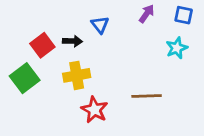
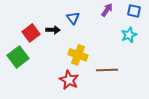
yellow cross: (77, 75) -> (78, 55), moved, turned 30

